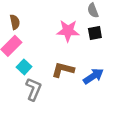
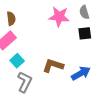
pink star: (68, 31) -> (59, 17), moved

